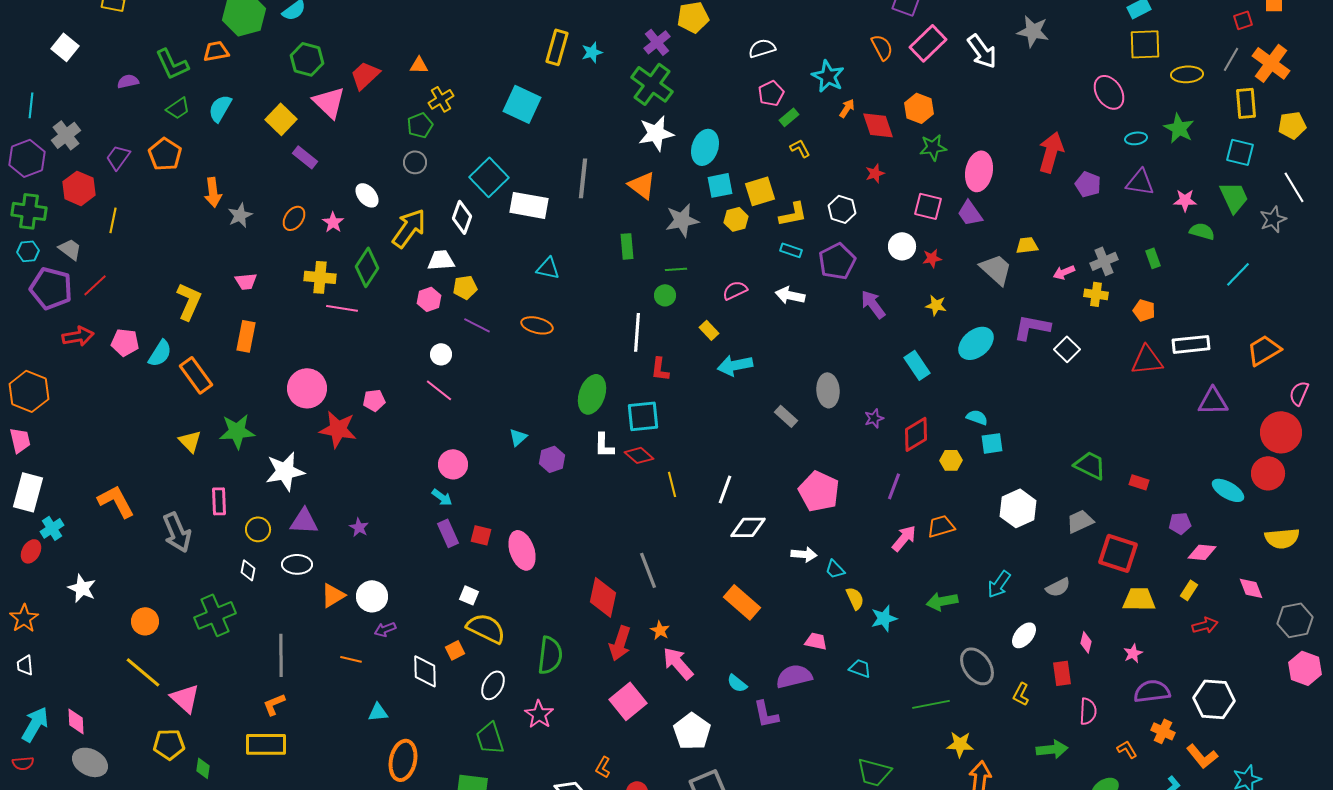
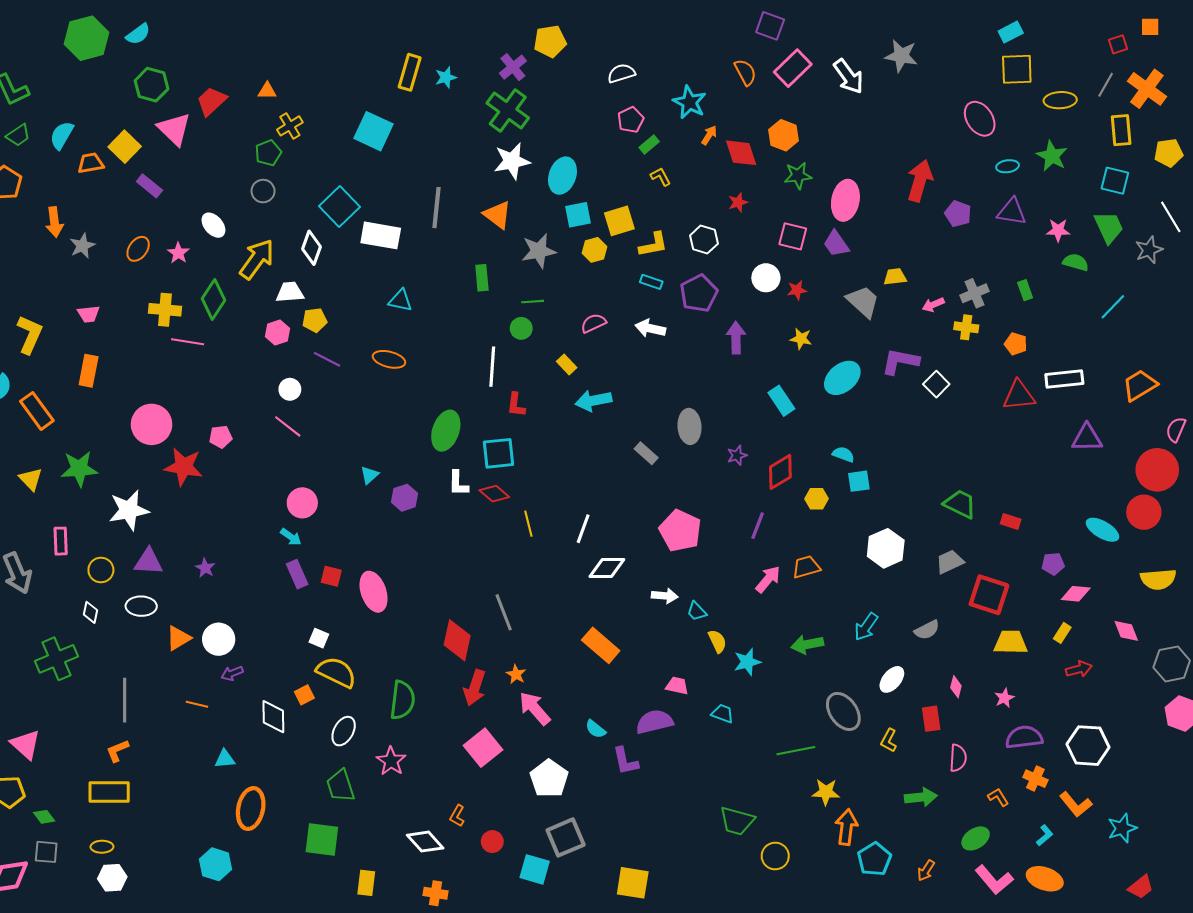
orange trapezoid: (216, 51) -> (91, 163), moved
purple arrow: (873, 304) -> (736, 338), turned 36
green diamond: (203, 768) -> (44, 817), turned -45

